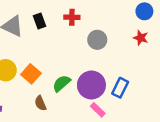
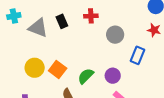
purple circle: (91, 85) -> (113, 76), size x0.6
blue rectangle: (120, 88) -> (137, 55), moved

